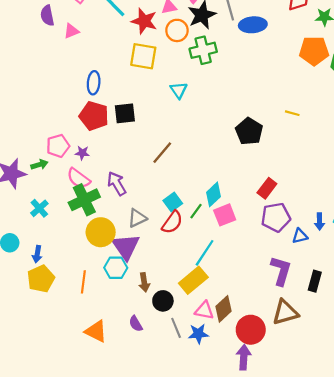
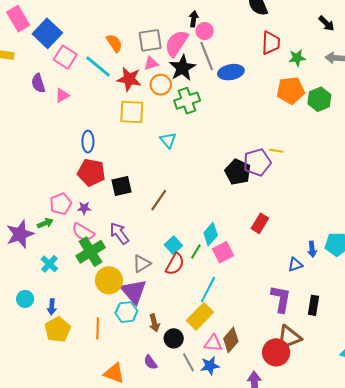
black square: (125, 113) -> (122, 186), moved
purple pentagon: (276, 217) -> (257, 162), moved
red circle: (251, 330) -> (276, 352), moved

